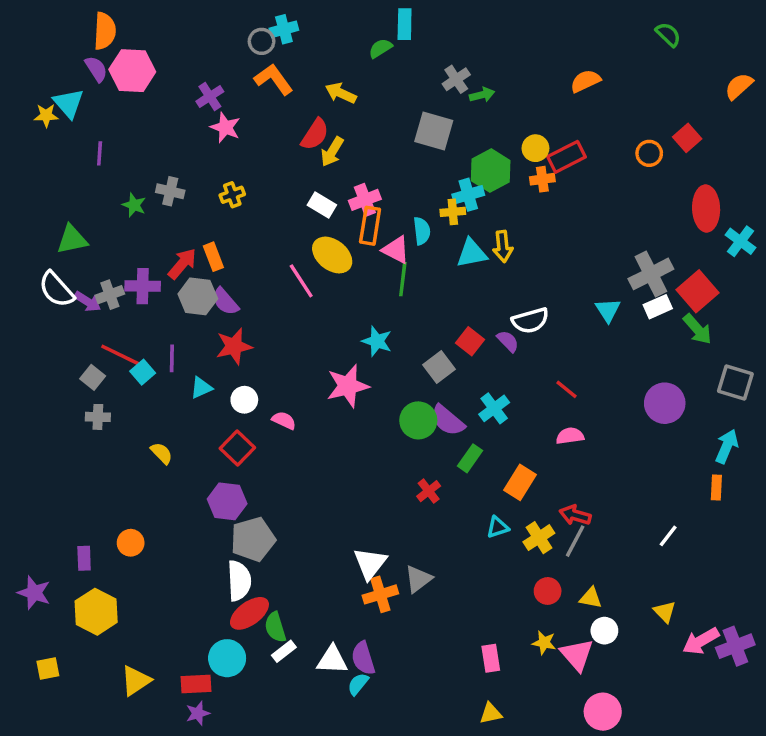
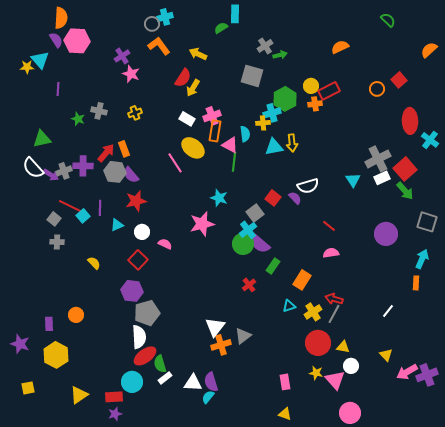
cyan cross: (494, 408) -> (248, 230), moved
red circle: (548, 591) -> (318, 343), size x1.6
yellow triangle: (491, 713) -> (285, 414), turned 32

